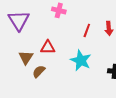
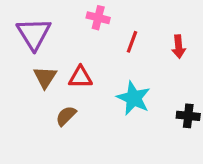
red line: (87, 30) -> (132, 42), moved
brown triangle: (26, 57) -> (45, 77), moved

